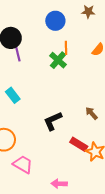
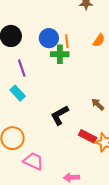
blue circle: (55, 21) -> (49, 38), moved
purple line: (17, 53) -> (22, 68), moved
green cross: (58, 60) -> (60, 54), turned -36

